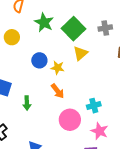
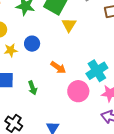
yellow star: (58, 68) -> (11, 50), moved
cyan cross: (94, 106) -> (97, 71), size x1.5

